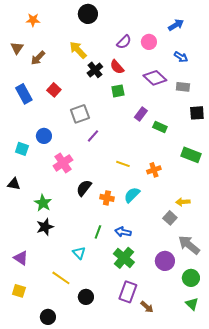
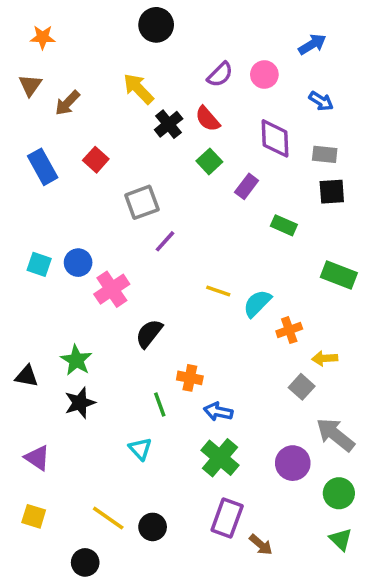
orange star: (33, 20) -> (43, 37), moved
purple diamond: (155, 78) -> (275, 138), turned 45
green square: (118, 91) -> (209, 161), turned -32
black square: (197, 113) -> (332, 192), moved
purple rectangle: (141, 114) -> (247, 186), moved
blue circle: (44, 136) -> (78, 263), moved
orange cross: (154, 170) -> (289, 330), moved
black triangle: (14, 184) -> (27, 376), moved
cyan semicircle: (132, 195) -> (257, 303), moved
orange cross: (107, 198) -> (190, 378), moved
green line: (98, 232) -> (160, 405), moved, turned -40
yellow line: (61, 278) -> (108, 518), moved

